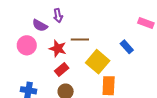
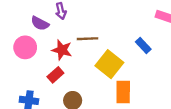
red rectangle: (62, 70) -> (55, 75), moved

